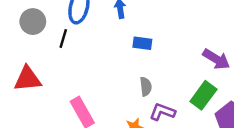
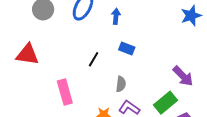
black line: (63, 39) -> (94, 59), moved

